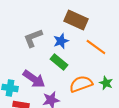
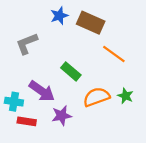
gray L-shape: (33, 38) -> (27, 44), moved
blue star: (61, 41) -> (59, 16), moved

